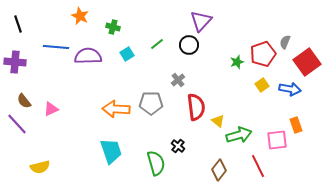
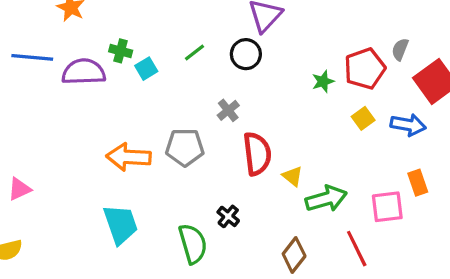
green cross: (113, 27) -> (121, 51), moved
pink triangle: (51, 109) -> (19, 189), moved

